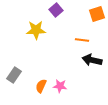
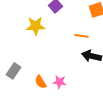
orange semicircle: (41, 86) -> (41, 82), turned -56

